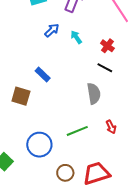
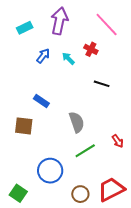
red cross: (107, 46) -> (91, 49), moved
gray semicircle: (94, 94) -> (77, 122), moved

